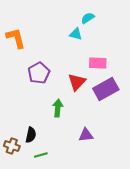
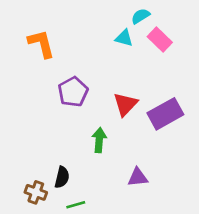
pink rectangle: (98, 63) -> (160, 39), moved, turned 42

